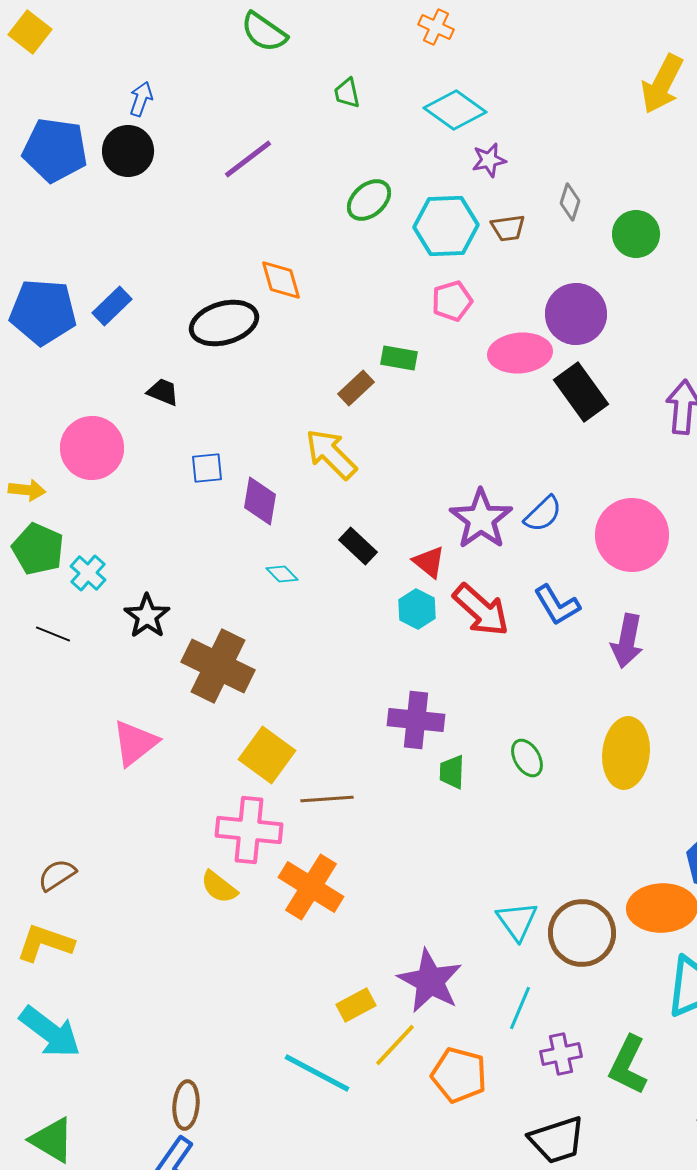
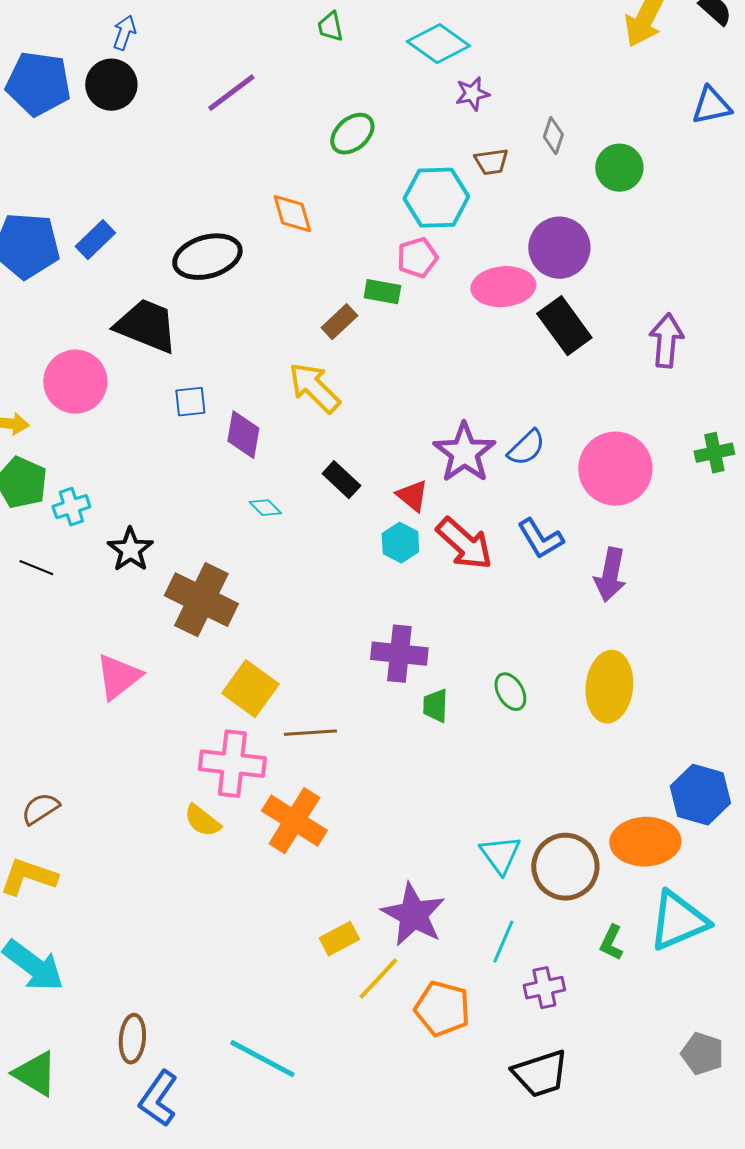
cyan hexagon: (446, 226) -> (436, 198), moved
orange diamond: (281, 280) -> (292, 214), moved
pink pentagon: (452, 301) -> (417, 258), moved
black trapezoid: (163, 392) -> (146, 326), size x2.0
cyan cross: (88, 573) -> (71, 507), turned 30
green L-shape: (628, 1065) -> (611, 943), moved, size x0.6
cyan line: (317, 1073) -> (262, 1059), moved
brown ellipse: (186, 1105) -> (132, 1039), moved

